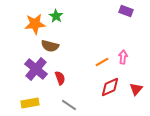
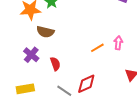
purple cross: (36, 69) -> (31, 55), size x0.7
red diamond: (110, 87) -> (86, 84), moved

